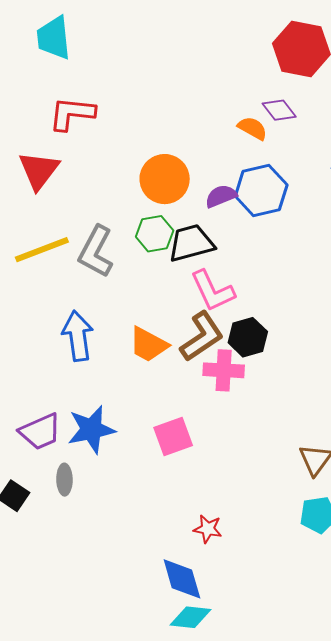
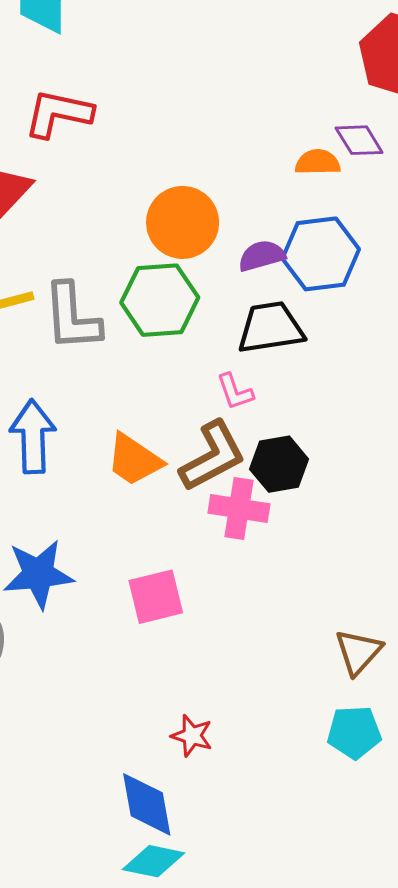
orange semicircle: (252, 128) -> (318, 162), turned -36
green hexagon: (155, 234) -> (160, 300), size x1.4
black trapezoid: (191, 243) -> (271, 328), moved
gray L-shape: (96, 252) -> (72, 317), turned -38
pink L-shape: (212, 291) -> (235, 392), size x0.6

